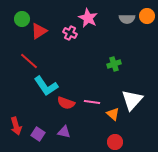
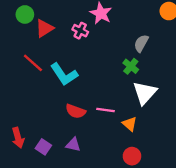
gray semicircle: (127, 19) -> (141, 43), moved, turned 119
green cross: (114, 64) -> (131, 66), turned -32
cyan L-shape: (46, 86) -> (64, 74), moved
white triangle: (132, 100) -> (145, 93), moved

